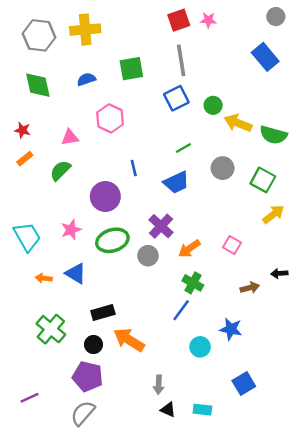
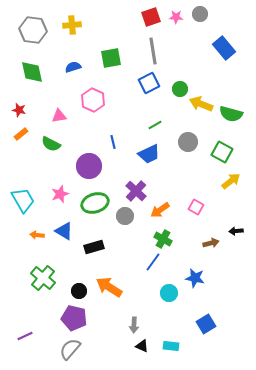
gray circle: (276, 17) -> (200, 14), moved
yellow cross: (85, 30) -> (72, 25), size x0.7
green semicircle: (60, 170) -> (51, 144), turned -108
black rectangle: (103, 313) -> (94, 247), moved

